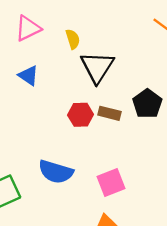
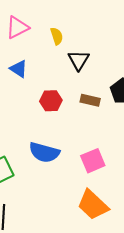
black triangle: (97, 67) -> (79, 60), size x0.7
red hexagon: (81, 115) -> (51, 101), moved

